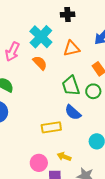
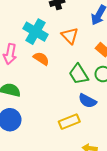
orange triangle: (71, 48) -> (70, 36), turned -48

